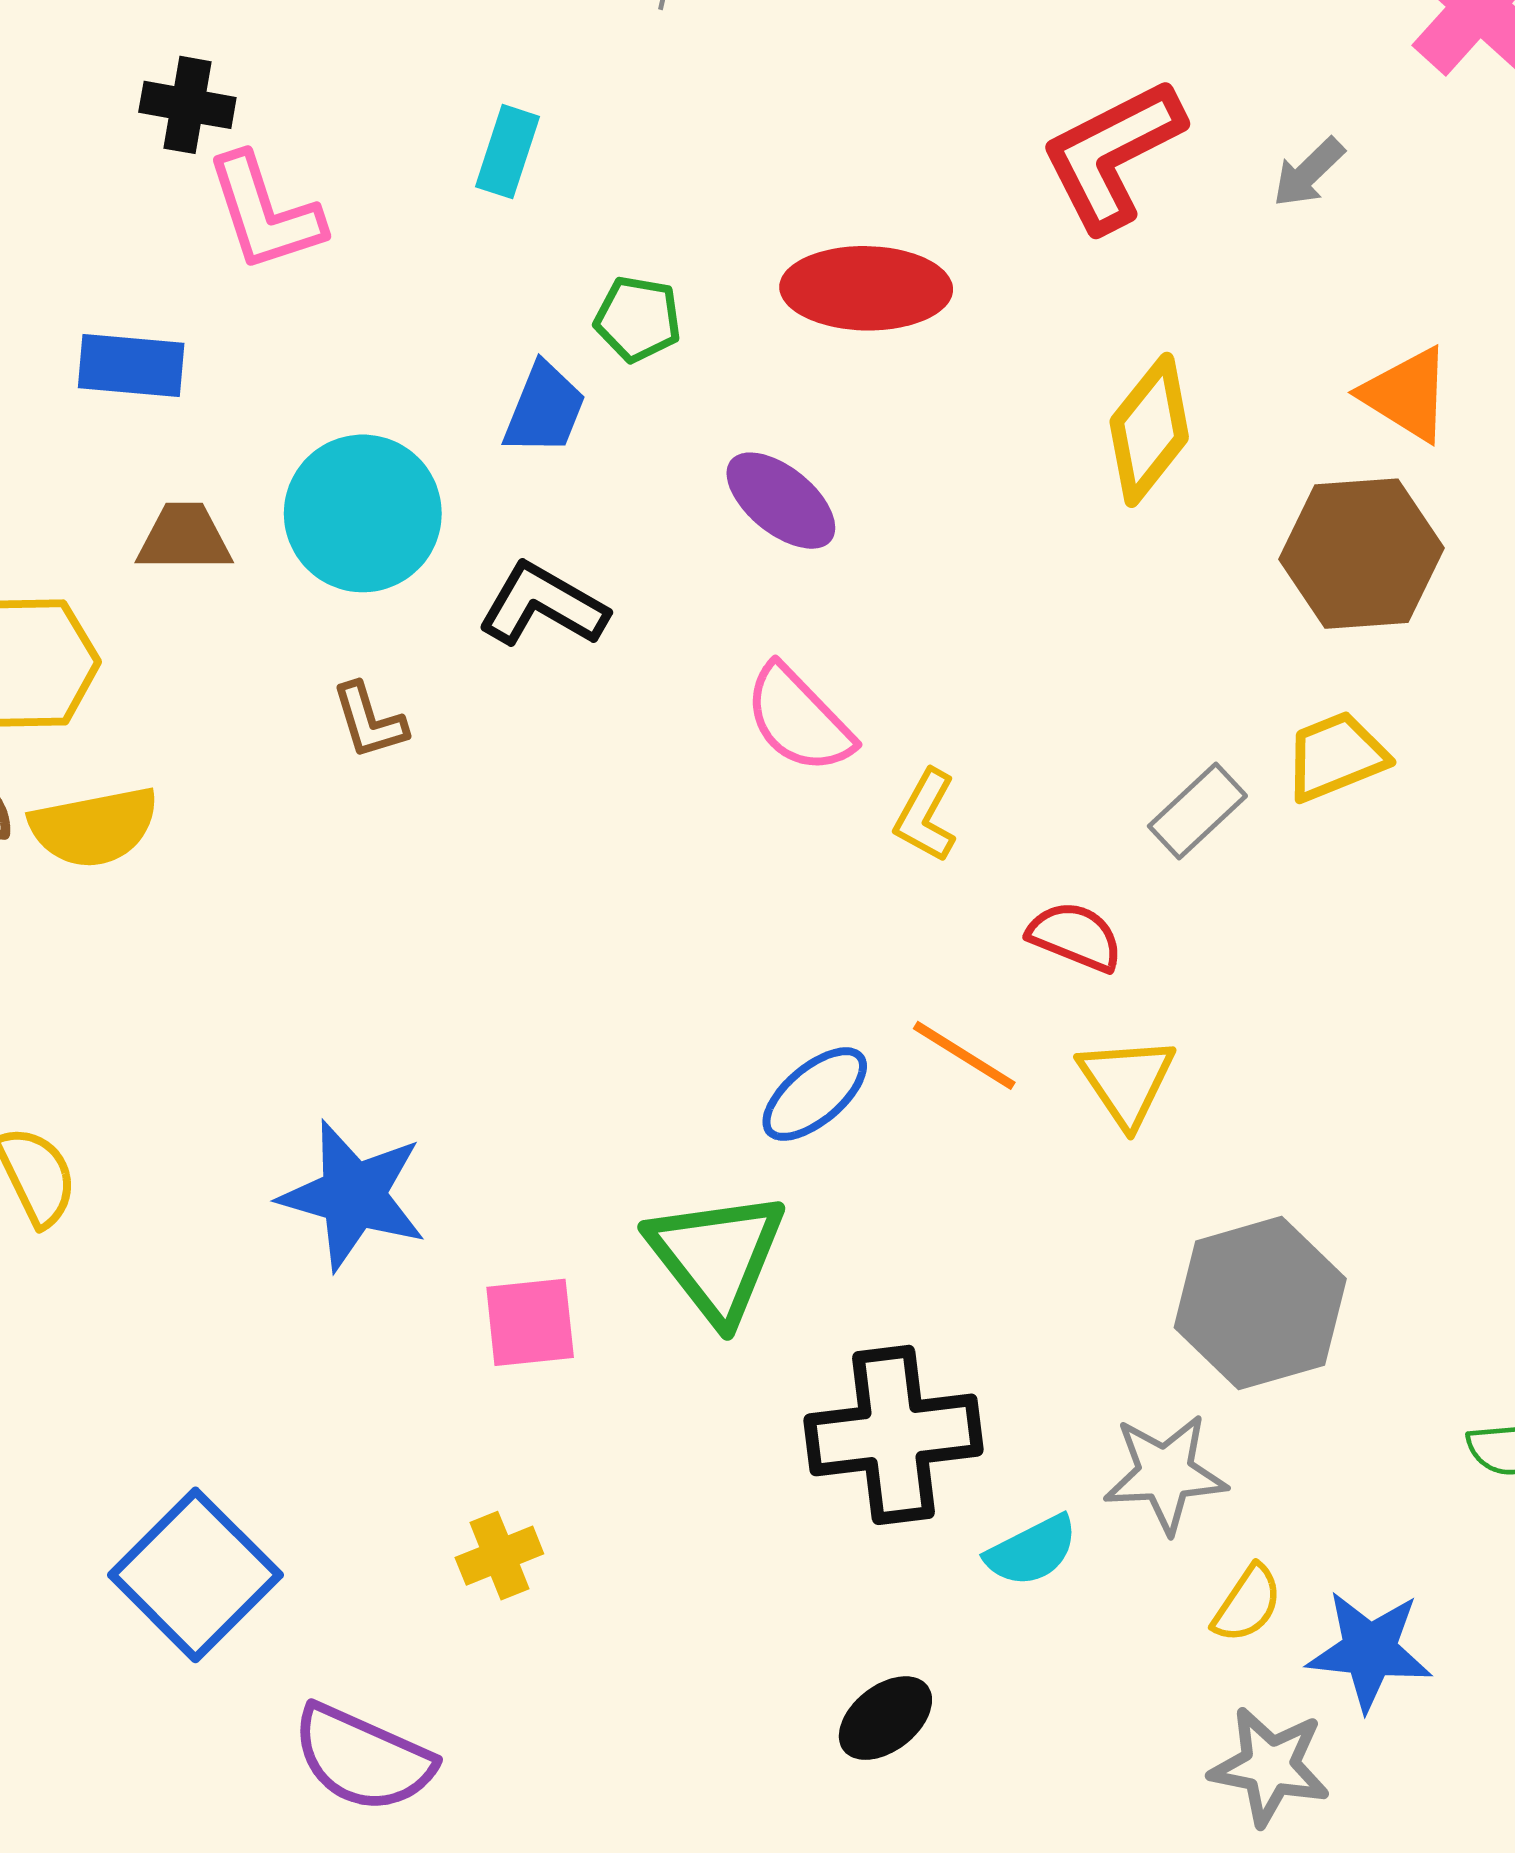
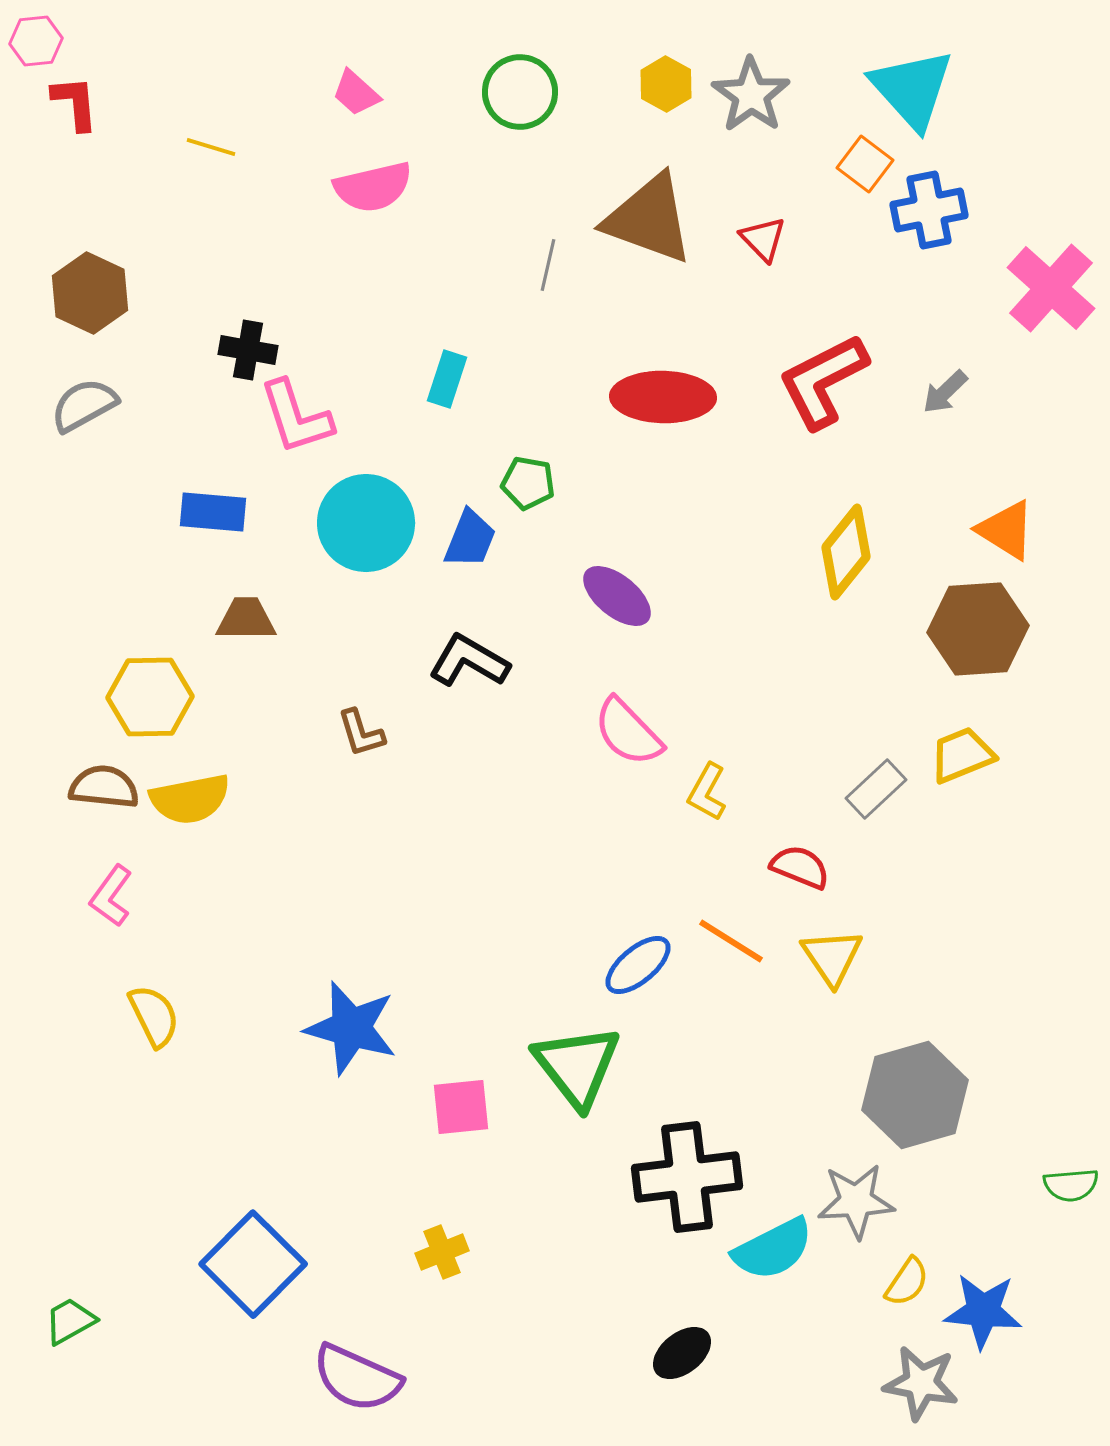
red ellipse: (866, 288) -> (663, 397), moved
cyan circle: (363, 513) -> (366, 523), moved
cyan semicircle: (1032, 1551) -> (773, 1249), size x1.4

